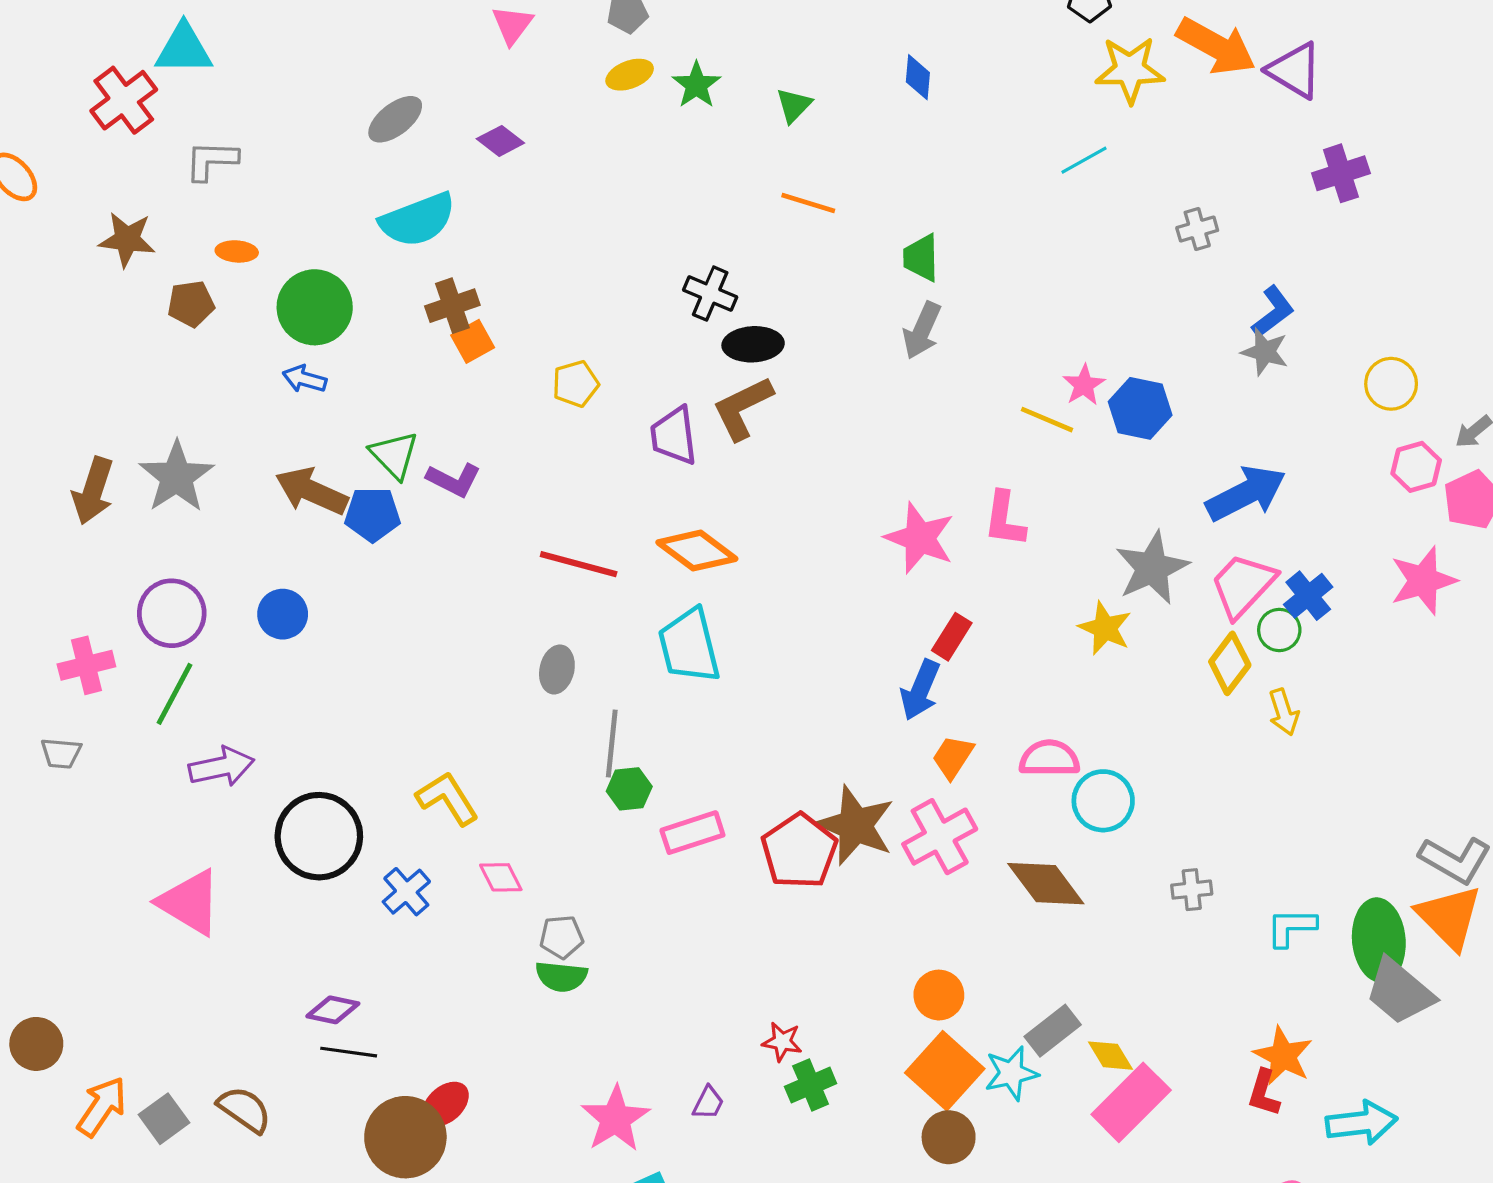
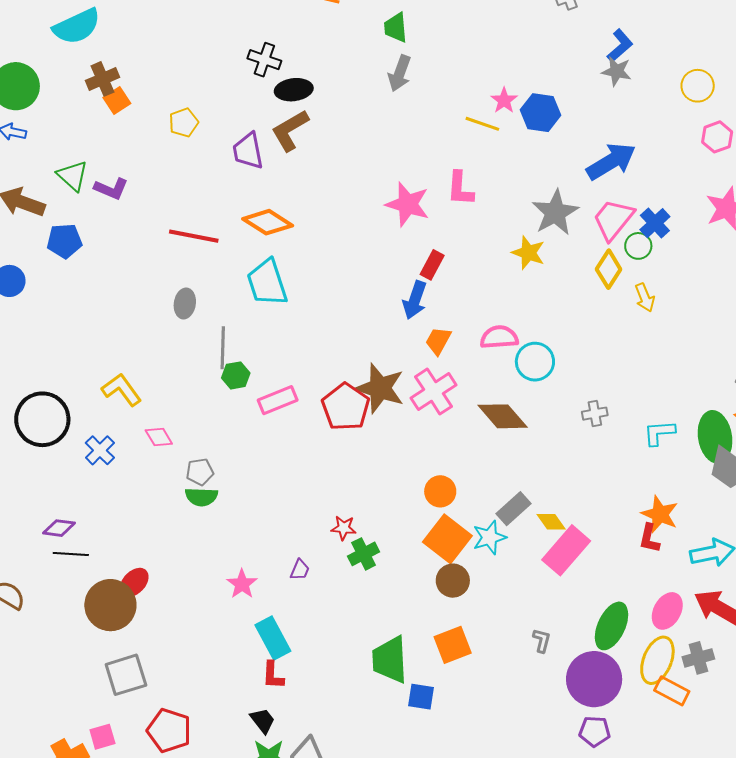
blue pentagon: (373, 514) -> (64, 241), moved
pink star: (615, 1119) -> (242, 584), size x0.7

